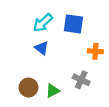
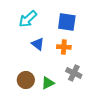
cyan arrow: (43, 23) -> (28, 19), moved
orange cross: (95, 51) -> (64, 47), moved

